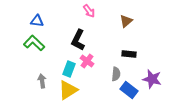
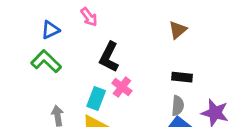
pink arrow: (89, 11) -> (89, 17), moved
blue triangle: (37, 21) -> (50, 30), turned -32
gray semicircle: (116, 74) -> (178, 106), moved

